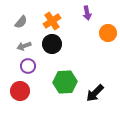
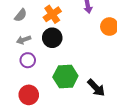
red circle: (20, 91) -> (29, 95), moved
black arrow: (95, 93) -> (96, 88), turned -90

